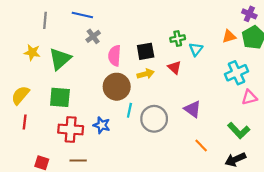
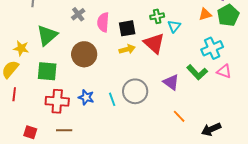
yellow star: (32, 52) -> (21, 48), moved
pink semicircle: (115, 56) -> (103, 22), moved
red triangle: (174, 67) -> (154, 43), size x1.6
brown circle: (117, 87) -> (84, 54), moved
pink triangle: (249, 97) -> (224, 71), turned 35
cyan line: (129, 110) -> (112, 99), moved, turned -32
green L-shape: (239, 131) -> (197, 72), moved

